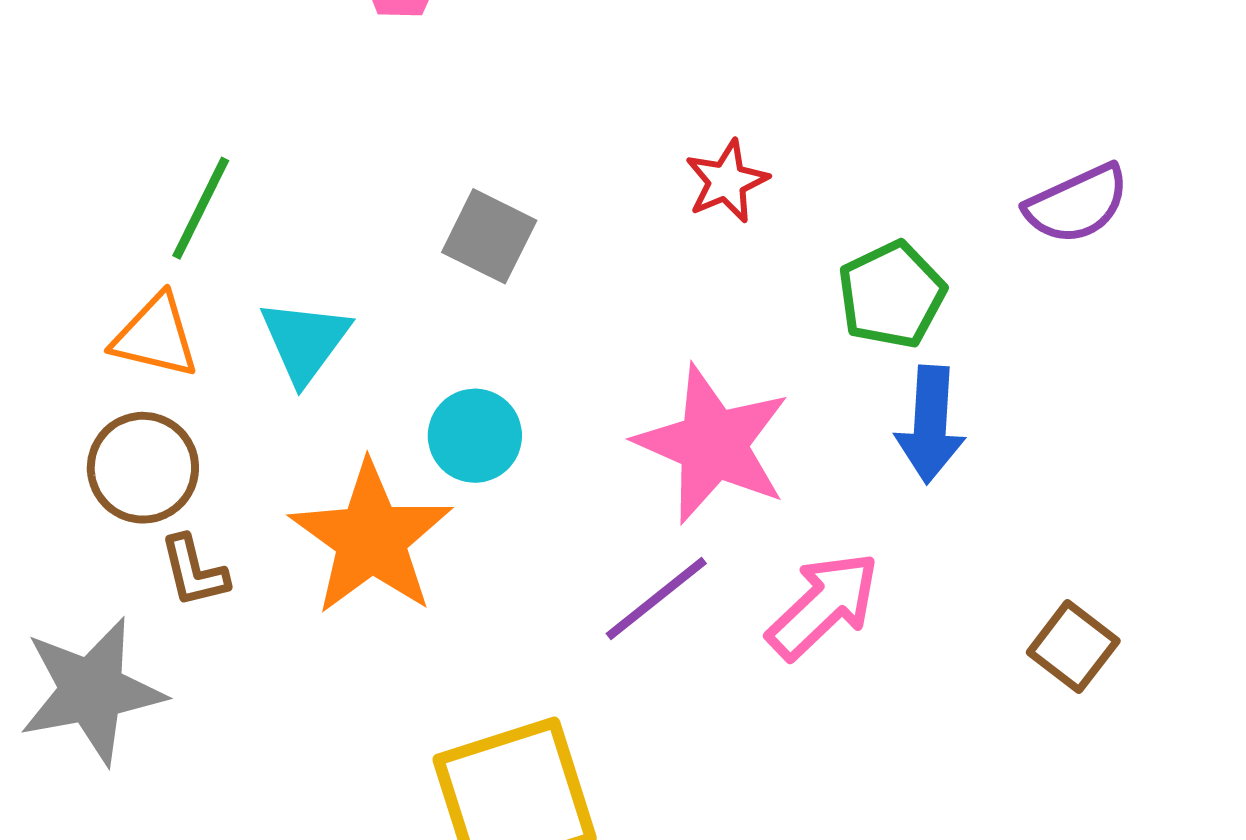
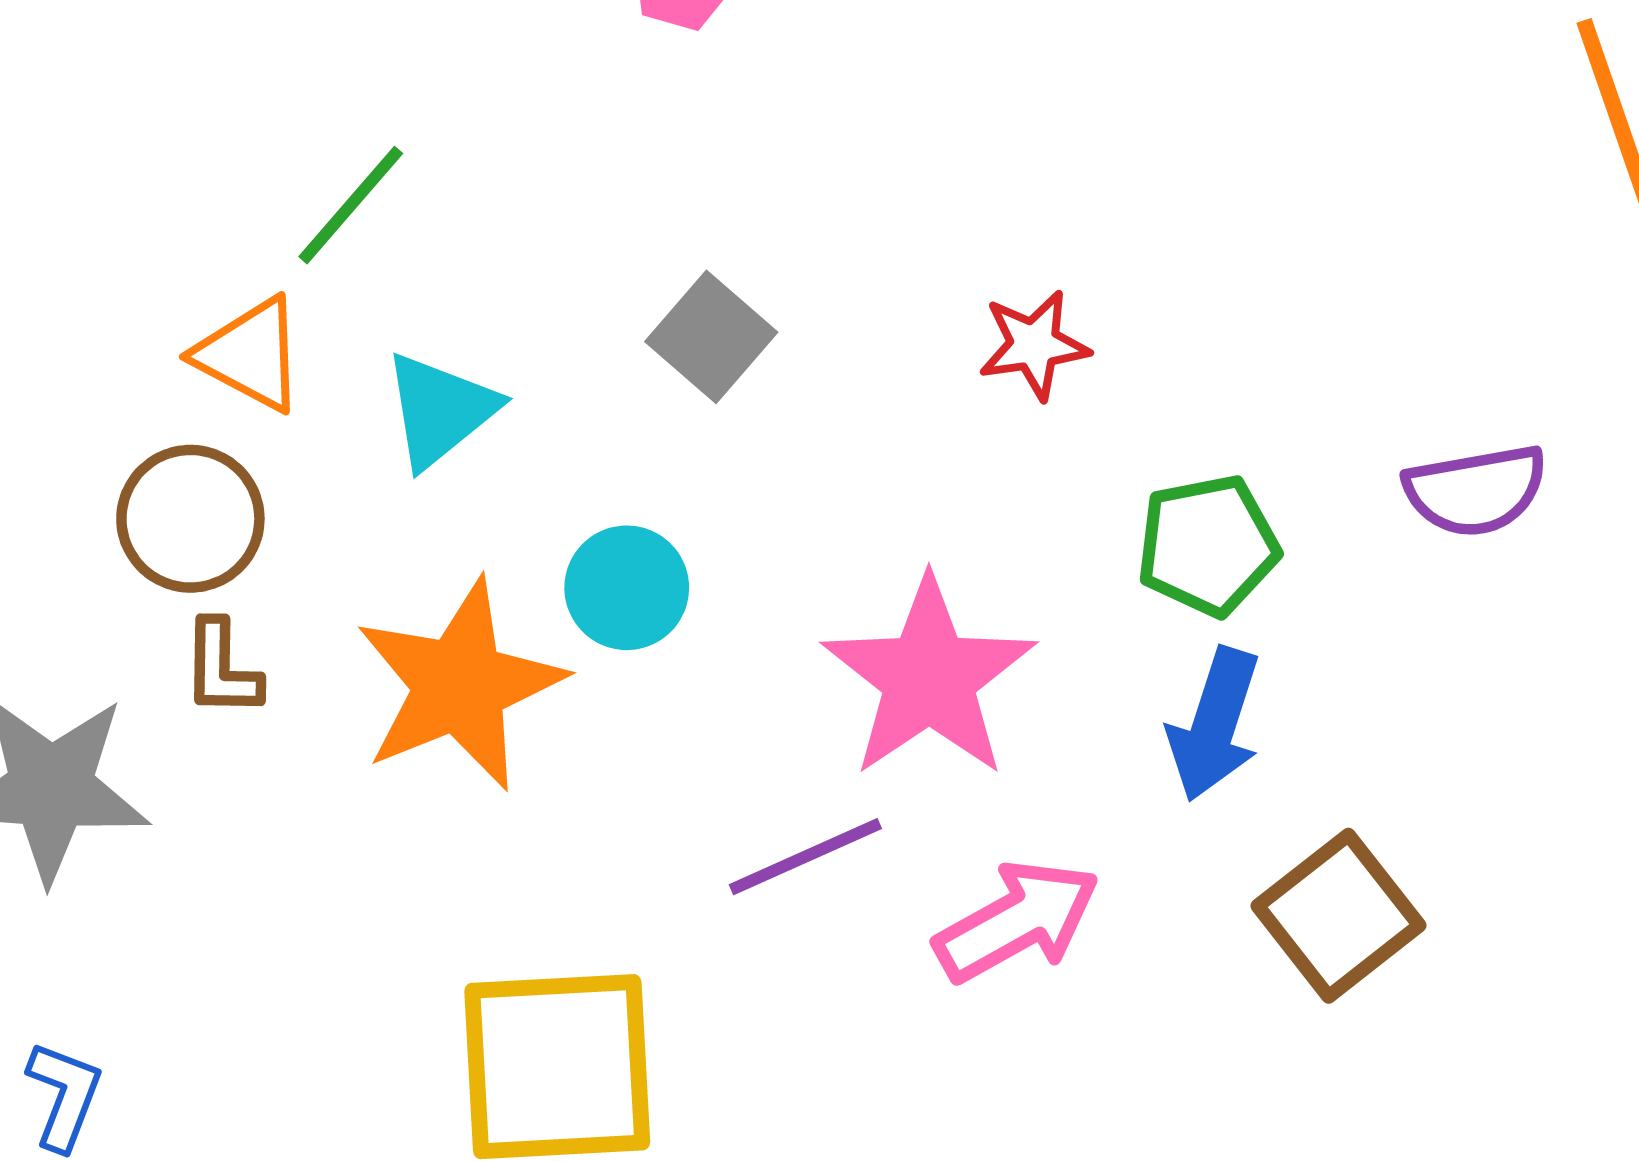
brown square: (1073, 647) -> (1339, 916), moved, size x1.4

